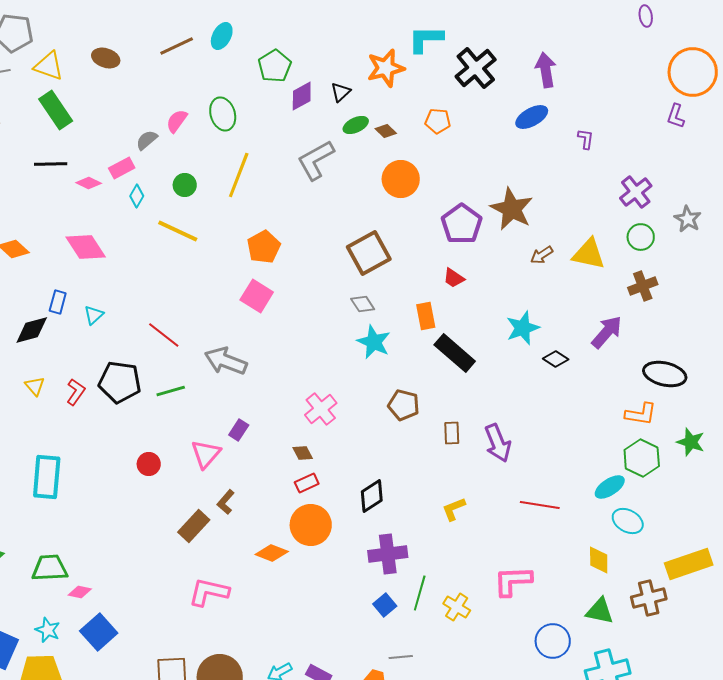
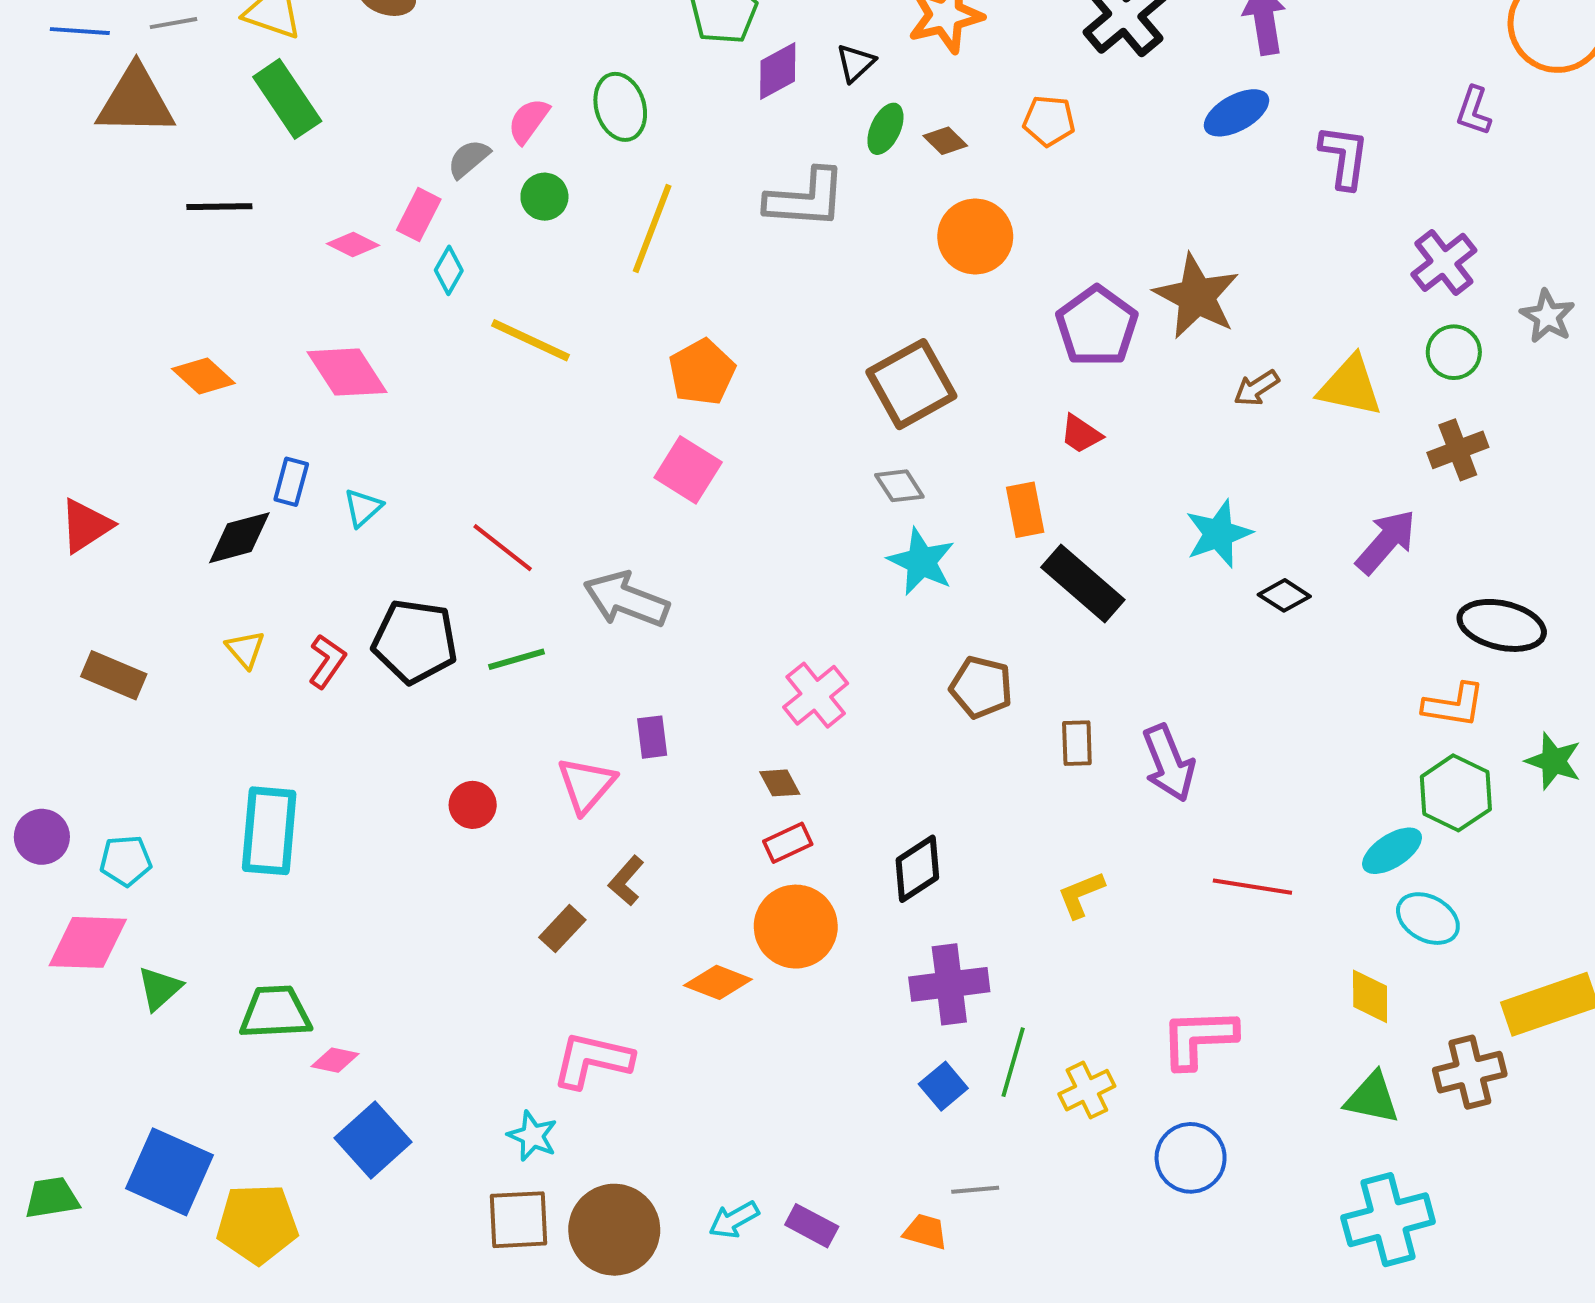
purple L-shape: (676, 116) -> (1474, 111), moved
green ellipse: (356, 125) -> (885, 129), turned -40
purple L-shape: (586, 139) -> (1344, 157), size x1.6
gray L-shape: (316, 160) -> (806, 199), turned -147
black line: (51, 164) -> (219, 207), moved
pink rectangle: (122, 168) -> (419, 215), turned -35
green circle: (185, 185) -> (544, 197), moved
purple rectangle: (239, 430) -> (652, 737), turned -40
brown rectangle: (194, 526) -> (562, 929), size x0.7
yellow cross: (457, 607) -> (1087, 1090), turned 32
cyan star: (48, 630) -> (532, 1136), moved
blue circle: (553, 641) -> (1191, 1158), moved

